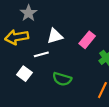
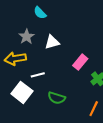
white triangle: (55, 36) -> (52, 42), moved
white square: (24, 74) -> (22, 92), size x1.5

